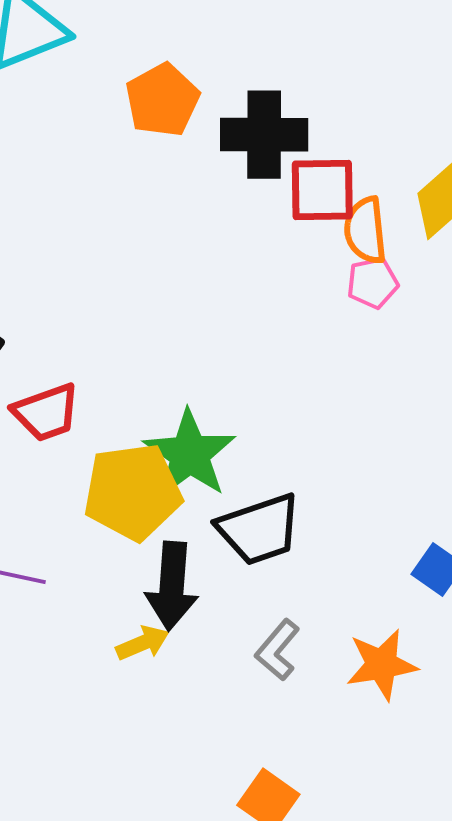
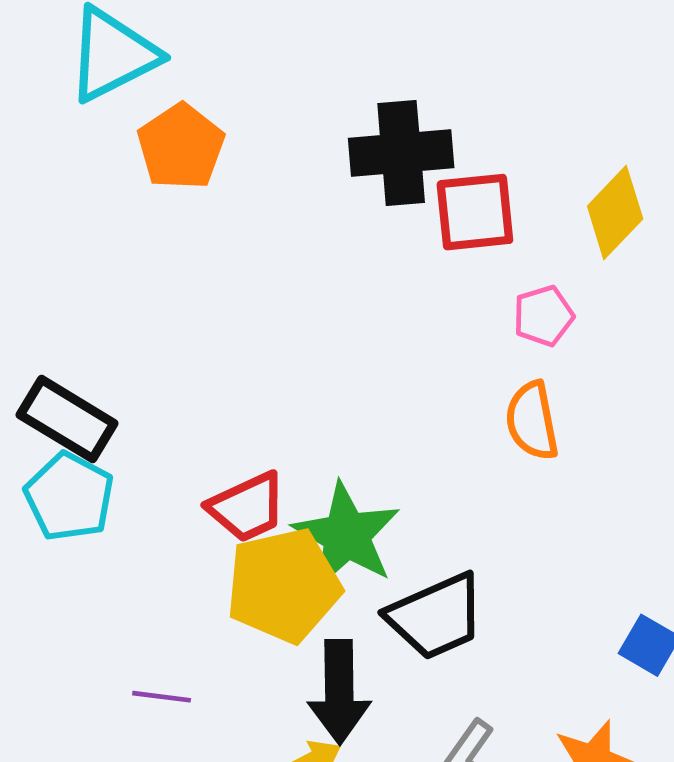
orange pentagon: (162, 100) -> (181, 147), moved
orange semicircle: (365, 230) -> (532, 421), moved
red trapezoid: (46, 412) -> (247, 507), moved

